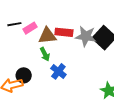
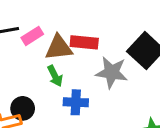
gray star: (86, 36) -> (112, 72), moved
blue cross: (58, 71) -> (76, 102), turned -35

